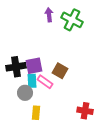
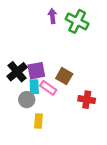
black cross: (16, 67) -> (17, 72), turned -30
red cross: (85, 111) -> (87, 100), moved

